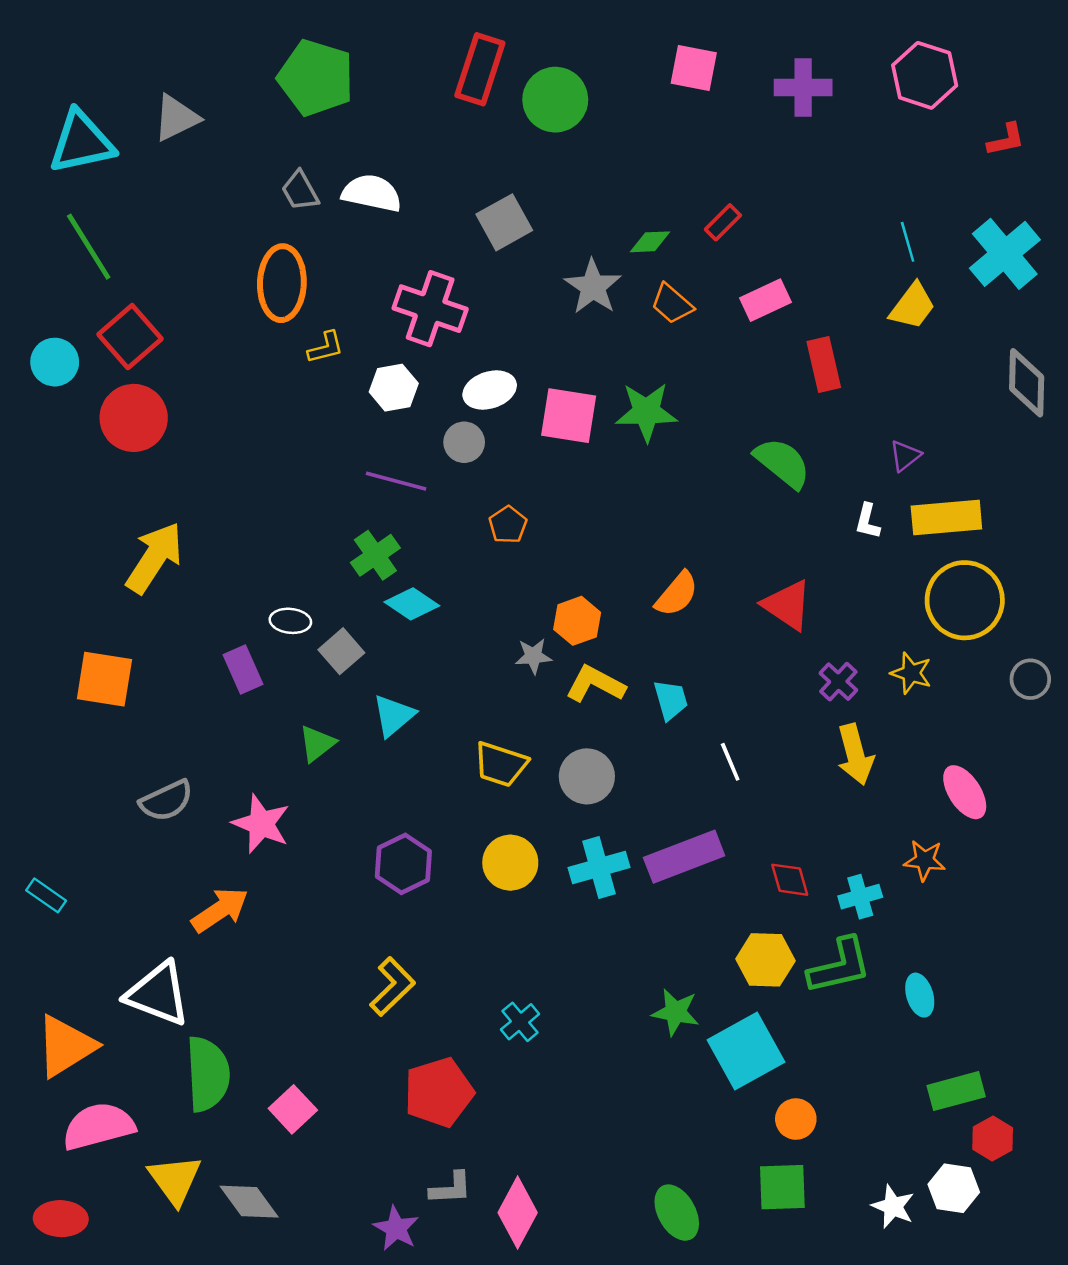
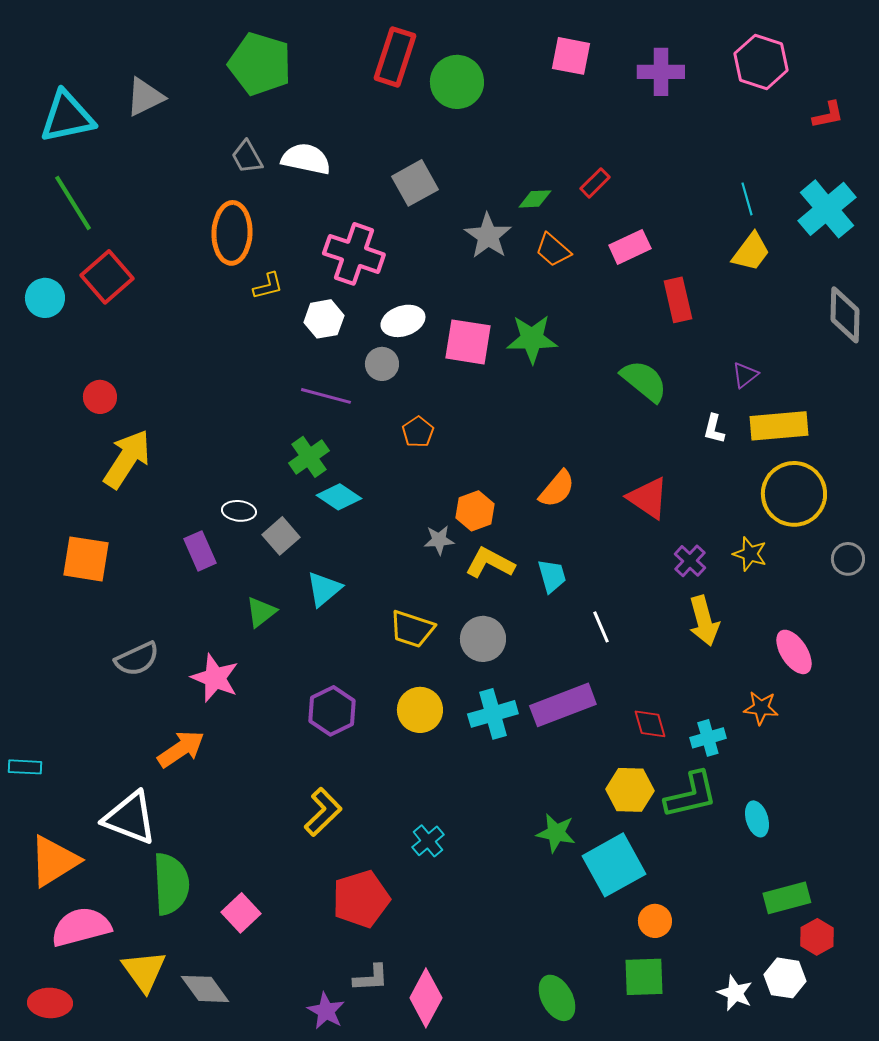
red circle: (134, 418) -> (100, 397), moved, size x0.6
cyan rectangle: (46, 895) -> (25, 767), moved, turned -32

